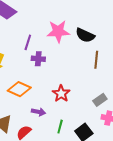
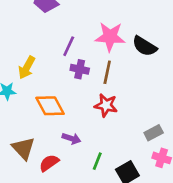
brown line: (96, 60) -> (107, 72), moved
orange diamond: (19, 89) -> (50, 106), turned 30
red star: (61, 94) -> (106, 105), moved, turned -30

